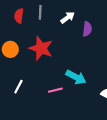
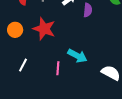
pink line: (55, 90) -> (58, 68), turned -72

